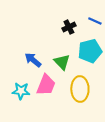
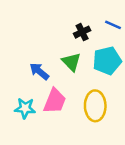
green triangle: (62, 62) -> (71, 62), moved

